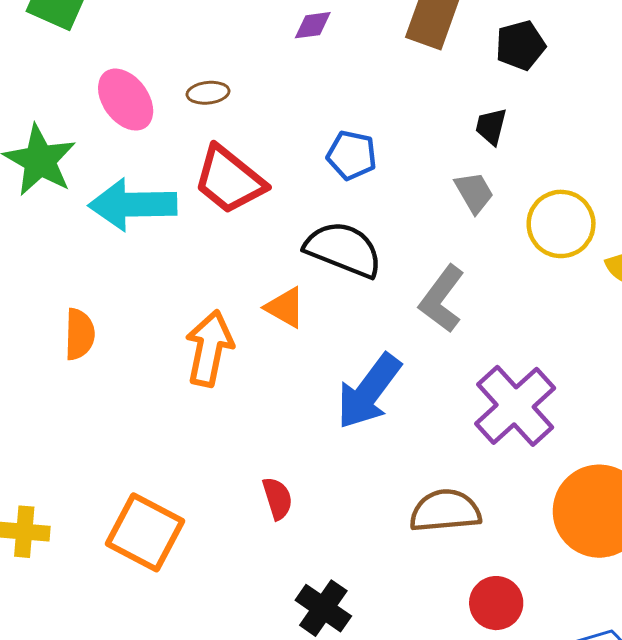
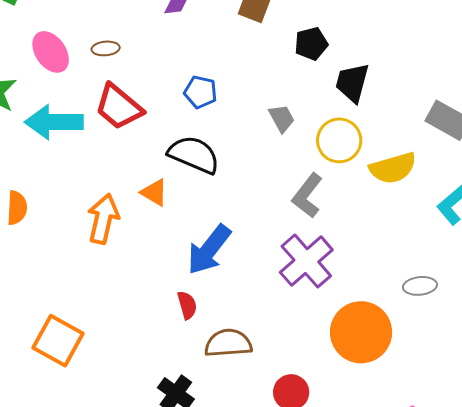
black pentagon: (520, 45) -> (311, 44), moved
black trapezoid: (491, 127) -> (352, 83), moved, size x1.6
gray L-shape: (442, 299) -> (307, 196), moved
red semicircle: (277, 498) -> (187, 305), moved
brown semicircle: (445, 511) -> (228, 343), moved

